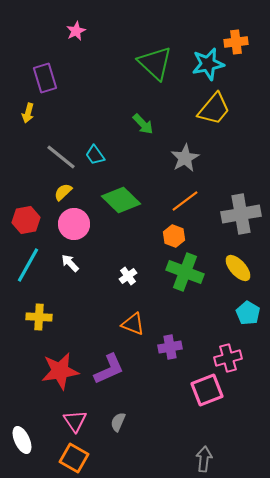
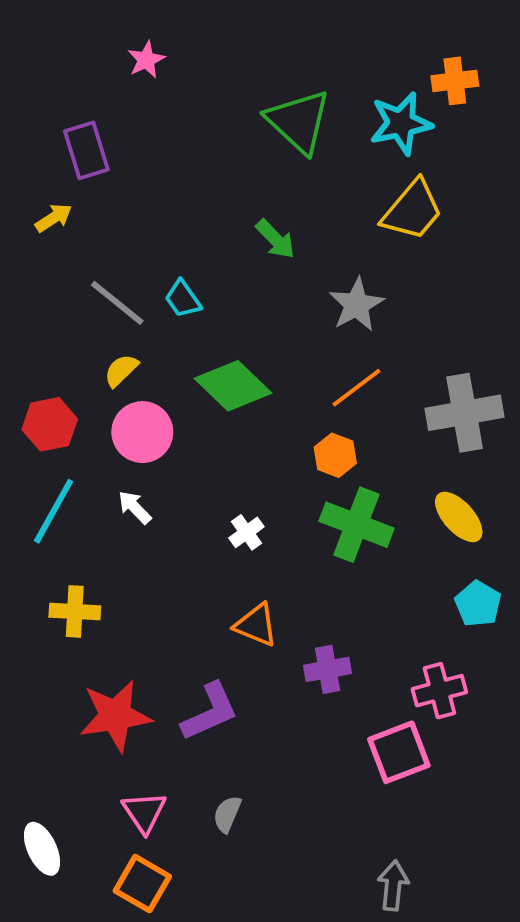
yellow arrow: (28, 113) -> (54, 218), turned -138

